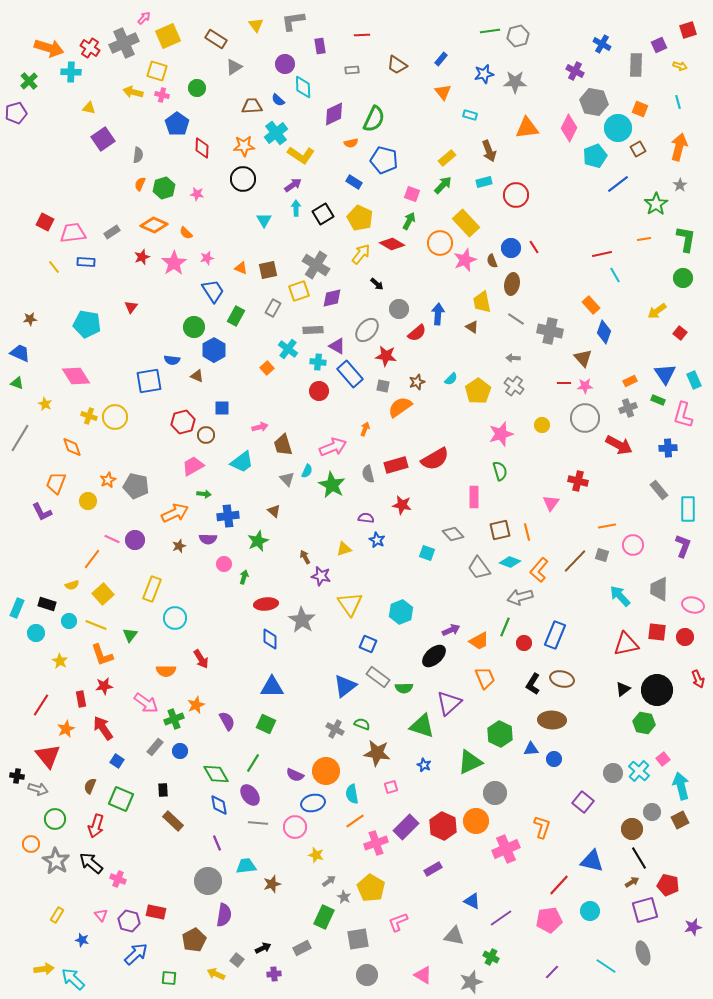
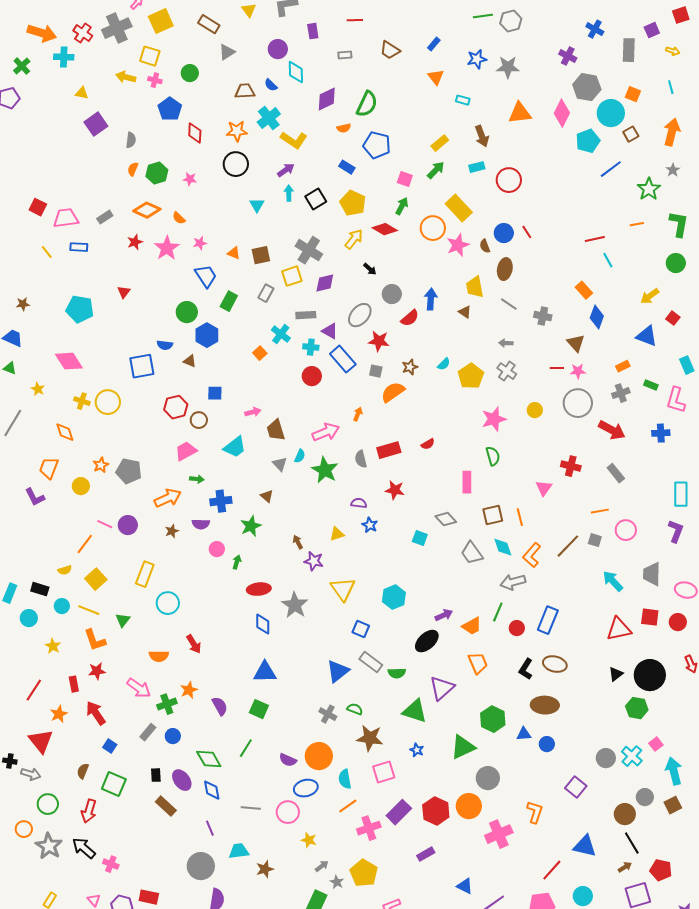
gray cross: (550, 331) -> (543, 316), size x0.7
blue triangle: (665, 374) -> (647, 336), moved, turned -35
red semicircle: (435, 459) -> (428, 444), size x0.5
gray rectangle: (659, 490) -> (616, 473), moved
cyan diamond: (510, 562) -> (503, 547), turned 50
pink square: (391, 787) -> (384, 772), size x1.6
purple ellipse: (250, 795) -> (182, 780), moved

